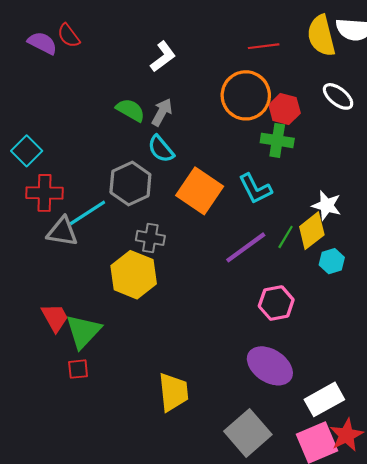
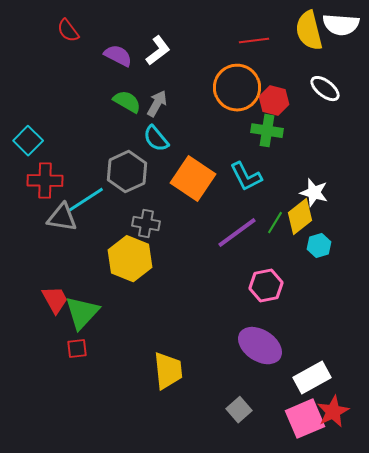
purple semicircle: (42, 43) -> (118, 56), moved
gray square: (248, 433) -> (239, 410), size x0.6

